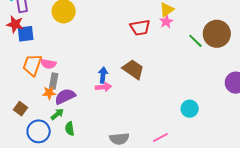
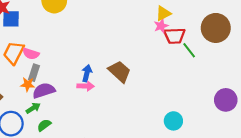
red trapezoid: (140, 28) -> (174, 36), moved
brown circle: (217, 34) -> (216, 28), moved
green semicircle: (70, 129) -> (44, 125), turned 56

